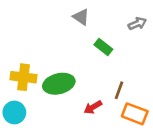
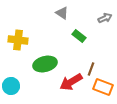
yellow cross: (24, 77) -> (18, 40), moved
red arrow: (93, 107) -> (71, 82), size x1.6

